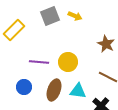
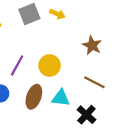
purple line: (39, 62) -> (17, 65), turned -66

